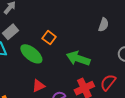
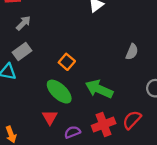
green ellipse: (31, 54) -> (59, 92), moved
red triangle: (38, 86) -> (50, 117), turned -40

